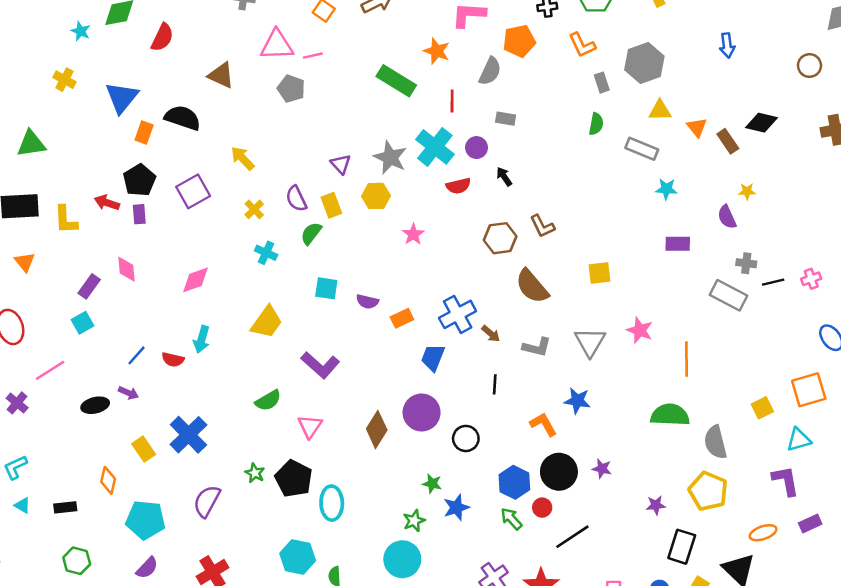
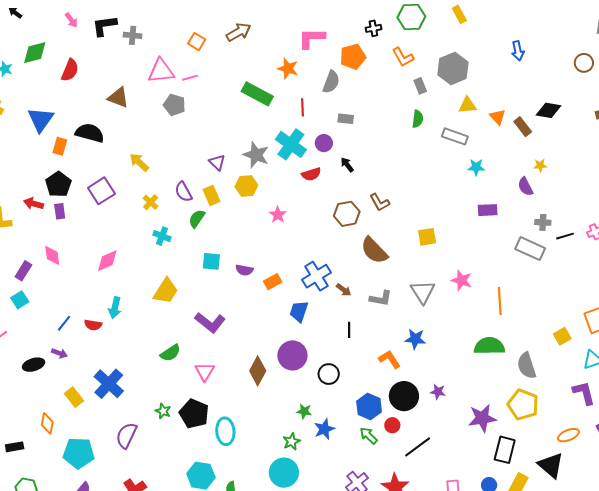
purple star: (656, 505) -> (482, 418), size x1.8

